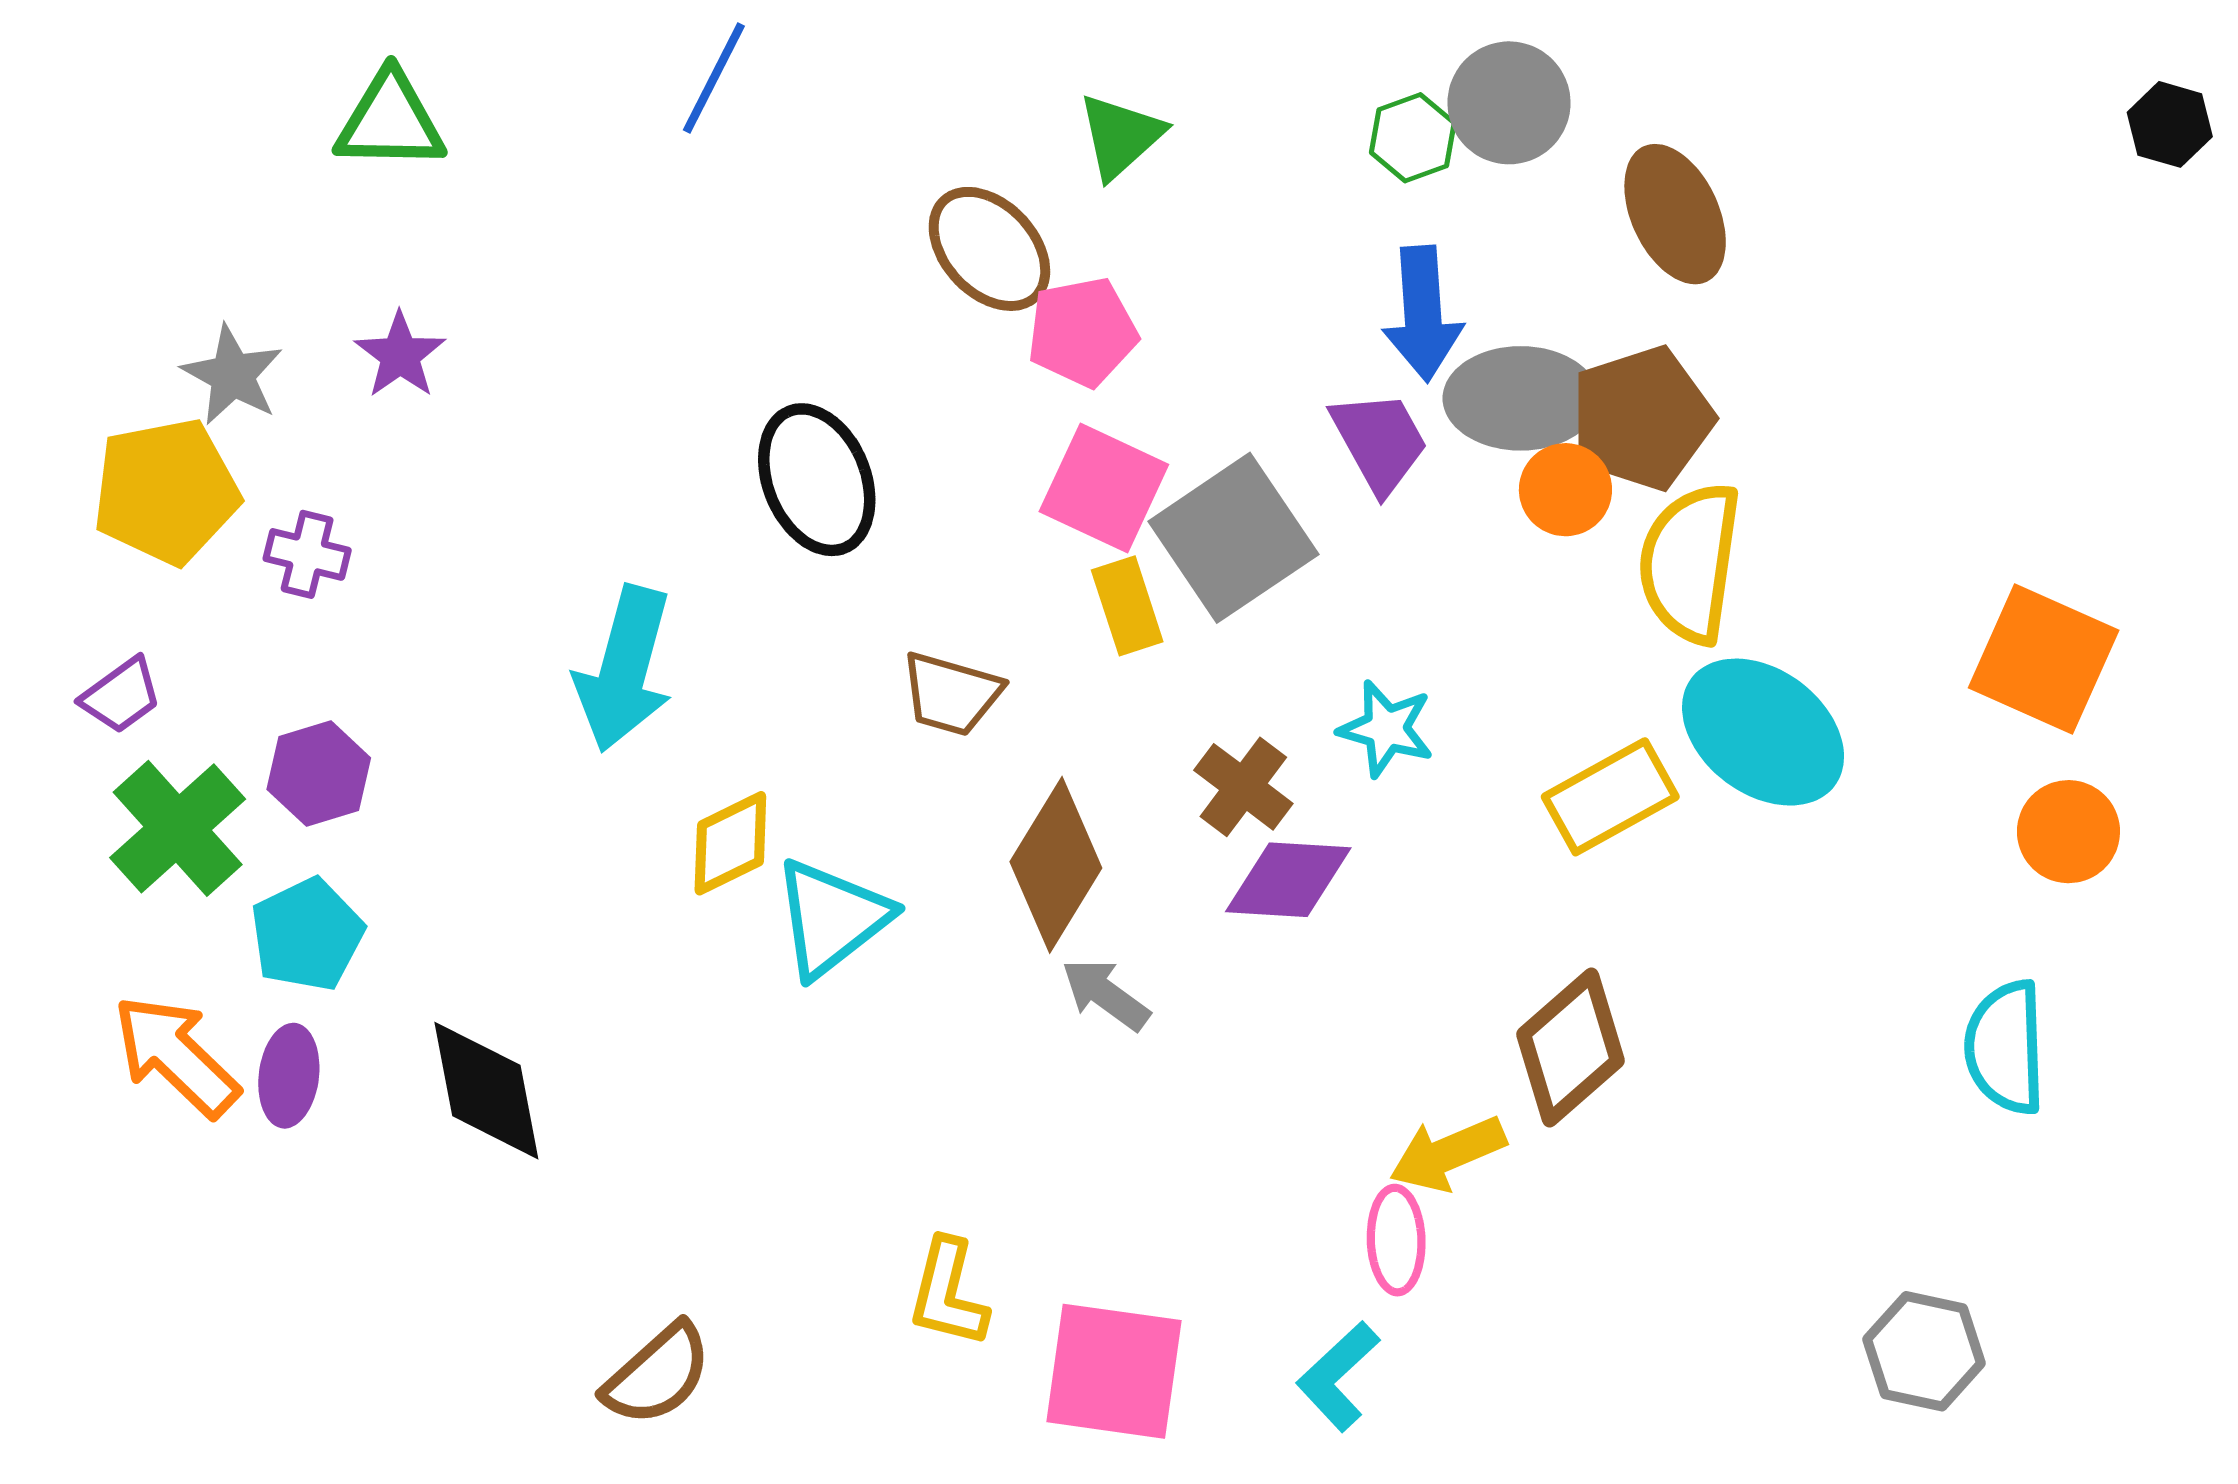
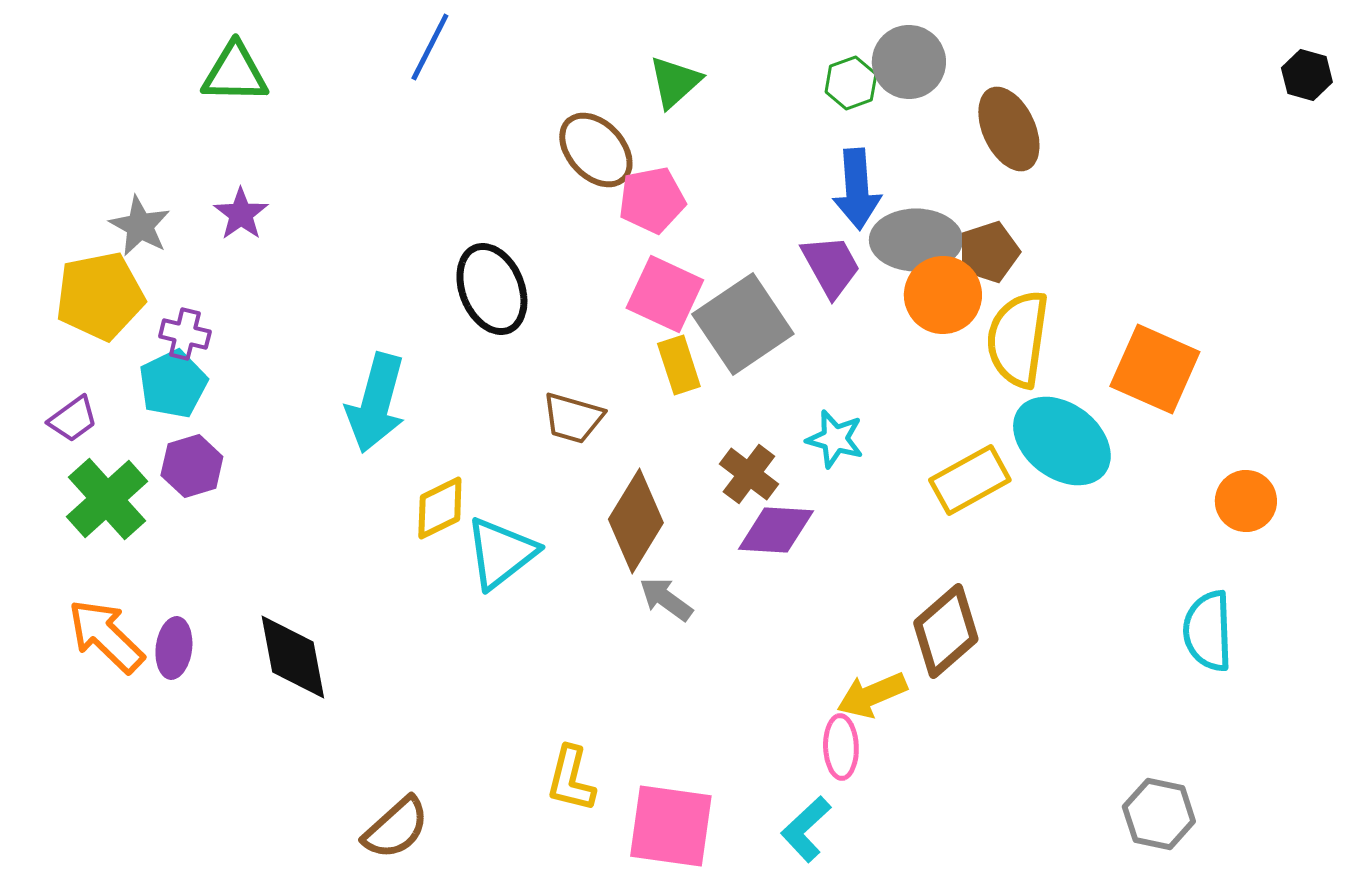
brown pentagon: (1642, 418) -> (989, 252), size x0.7
orange circle: (1565, 490) -> (943, 295), size x1.4
orange square: (2044, 659) -> (1155, 369), moved
cyan pentagon: (307, 935) -> (173, 384), moved

